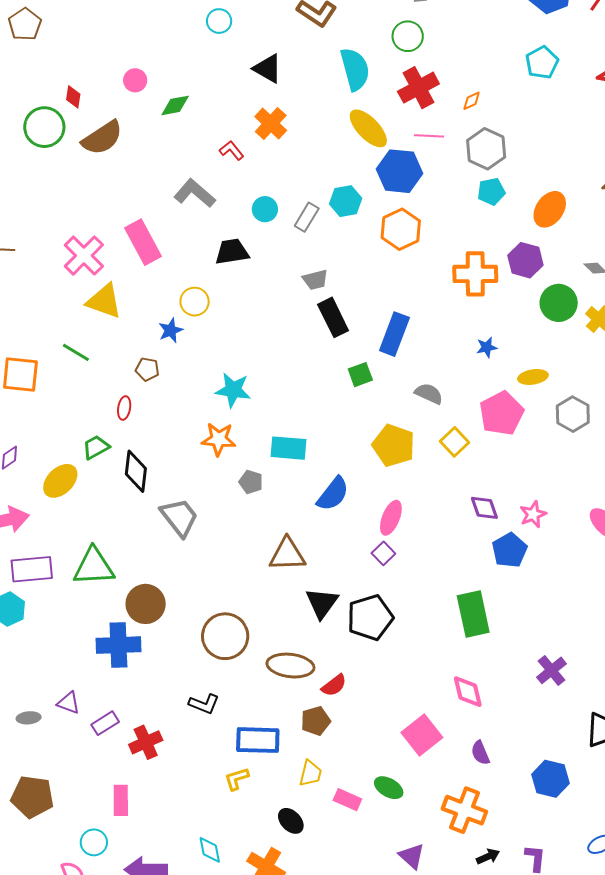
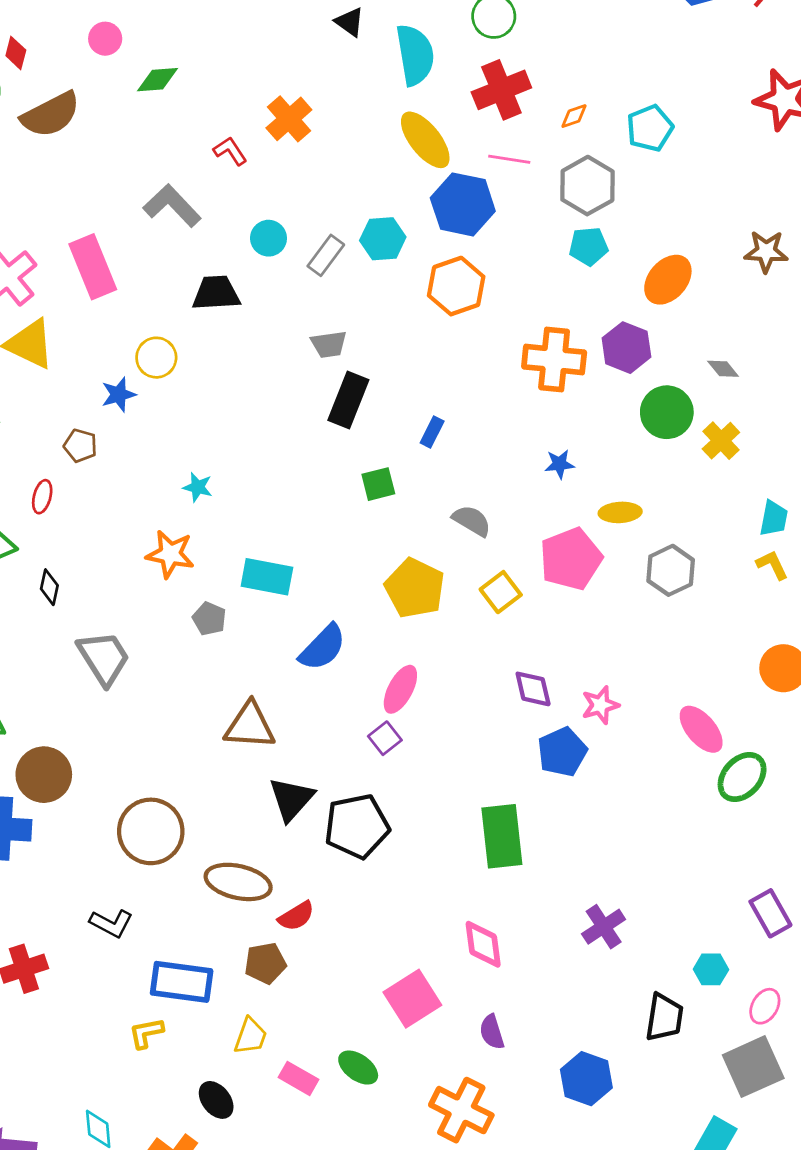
cyan pentagon: (542, 62) -> (650, 128), moved
black triangle: (268, 69) -> (350, 22), moved, size x0.7
black rectangle: (333, 317) -> (348, 400), turned 42
blue rectangle: (394, 334) -> (432, 432), size x0.5
cyan star: (233, 390) -> (198, 487), size x0.6
black diamond: (136, 471) -> (49, 587), size x0.6

